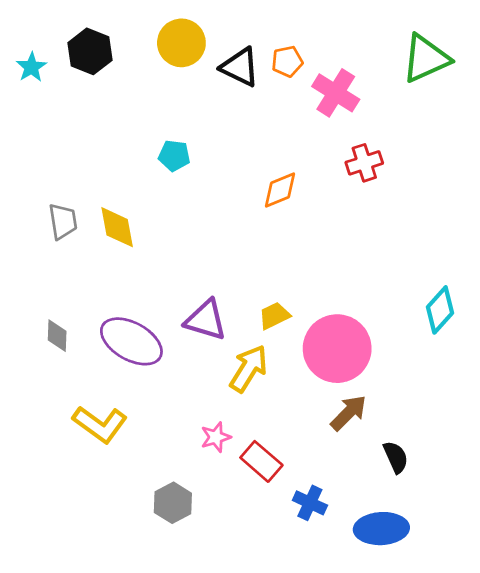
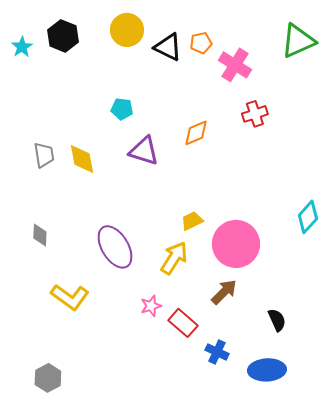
purple triangle: (206, 320) -> (144, 151), moved
purple ellipse: (131, 341) -> (115, 247), moved, turned 30
brown arrow: (349, 413) -> (224, 292), moved
gray hexagon: (173, 503) -> (48, 378), moved

